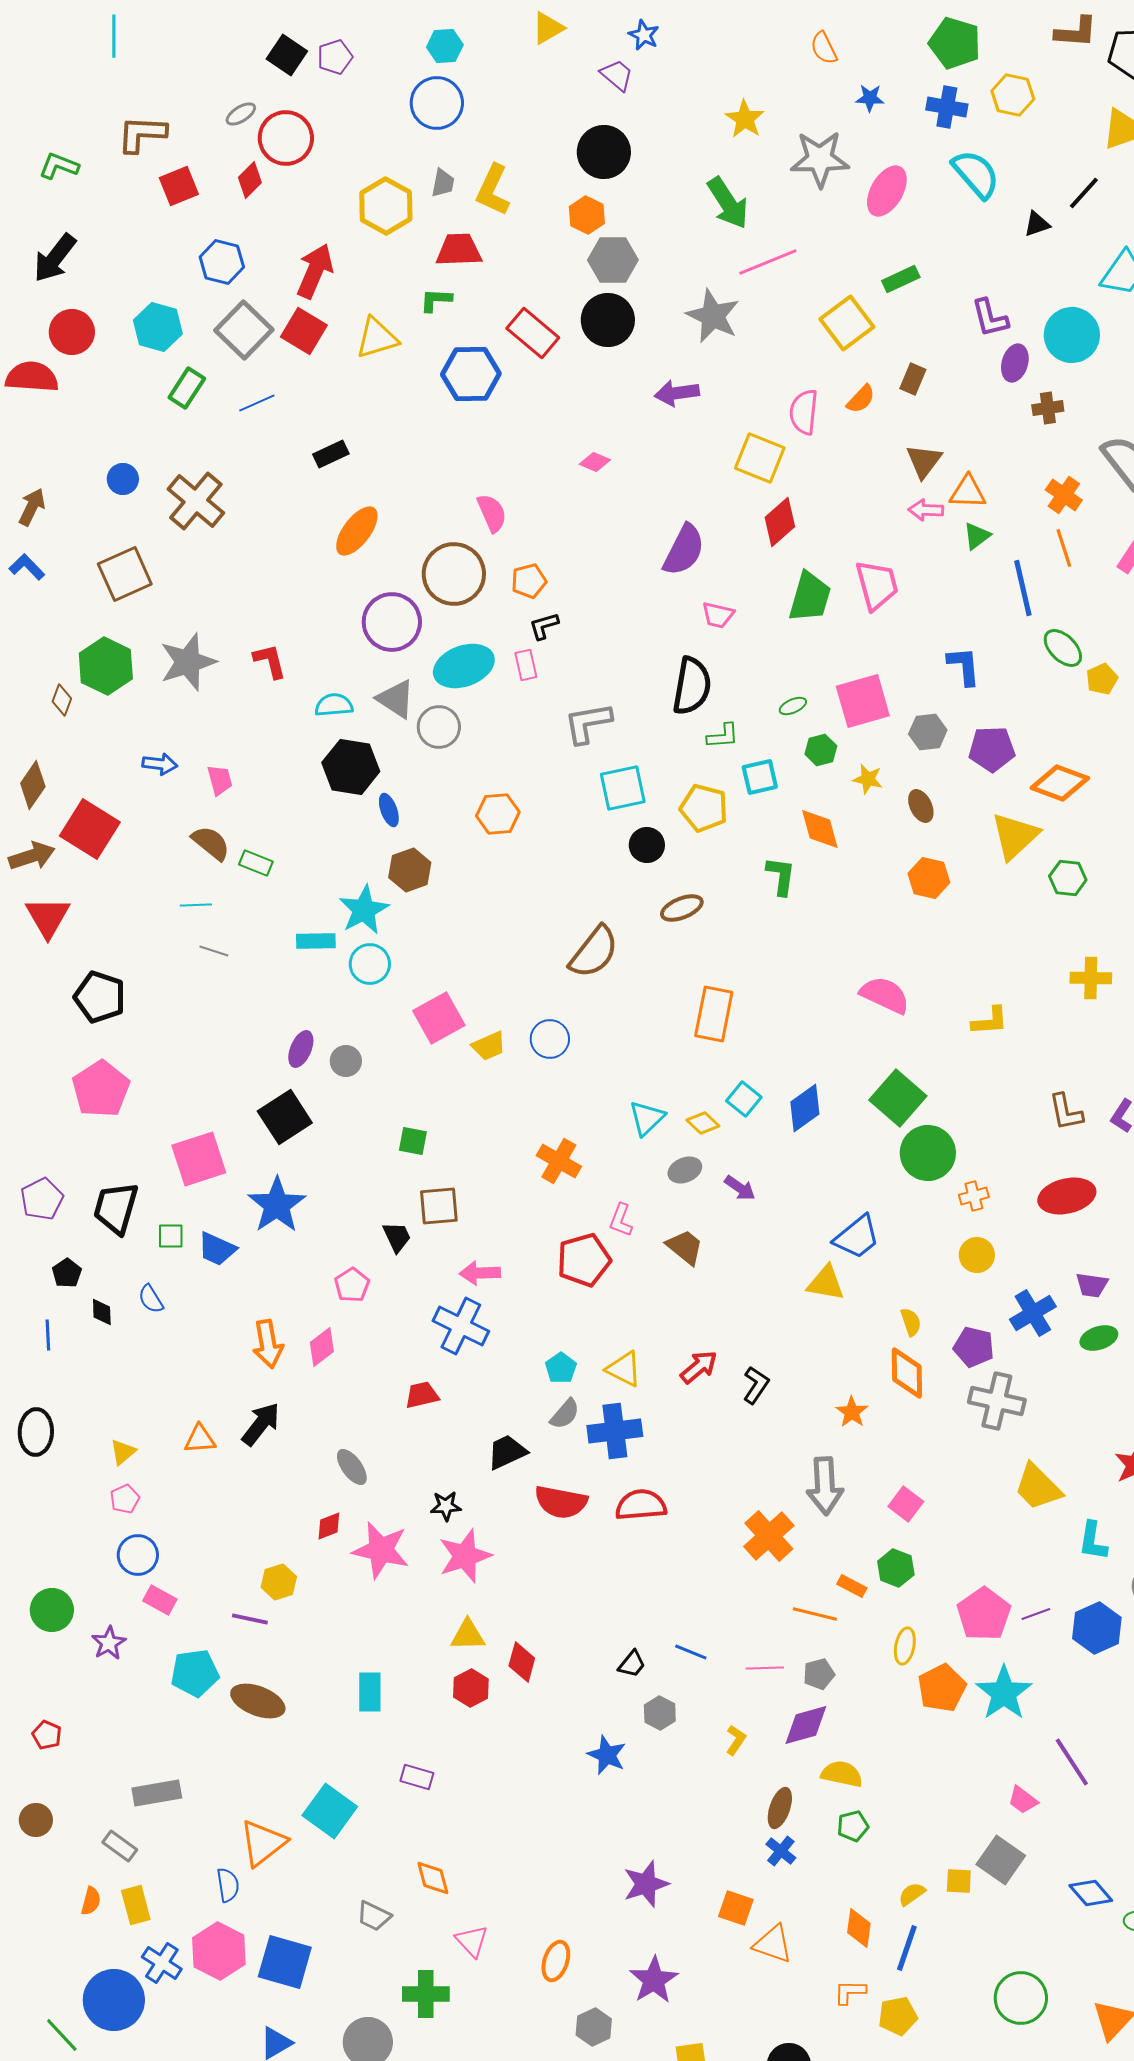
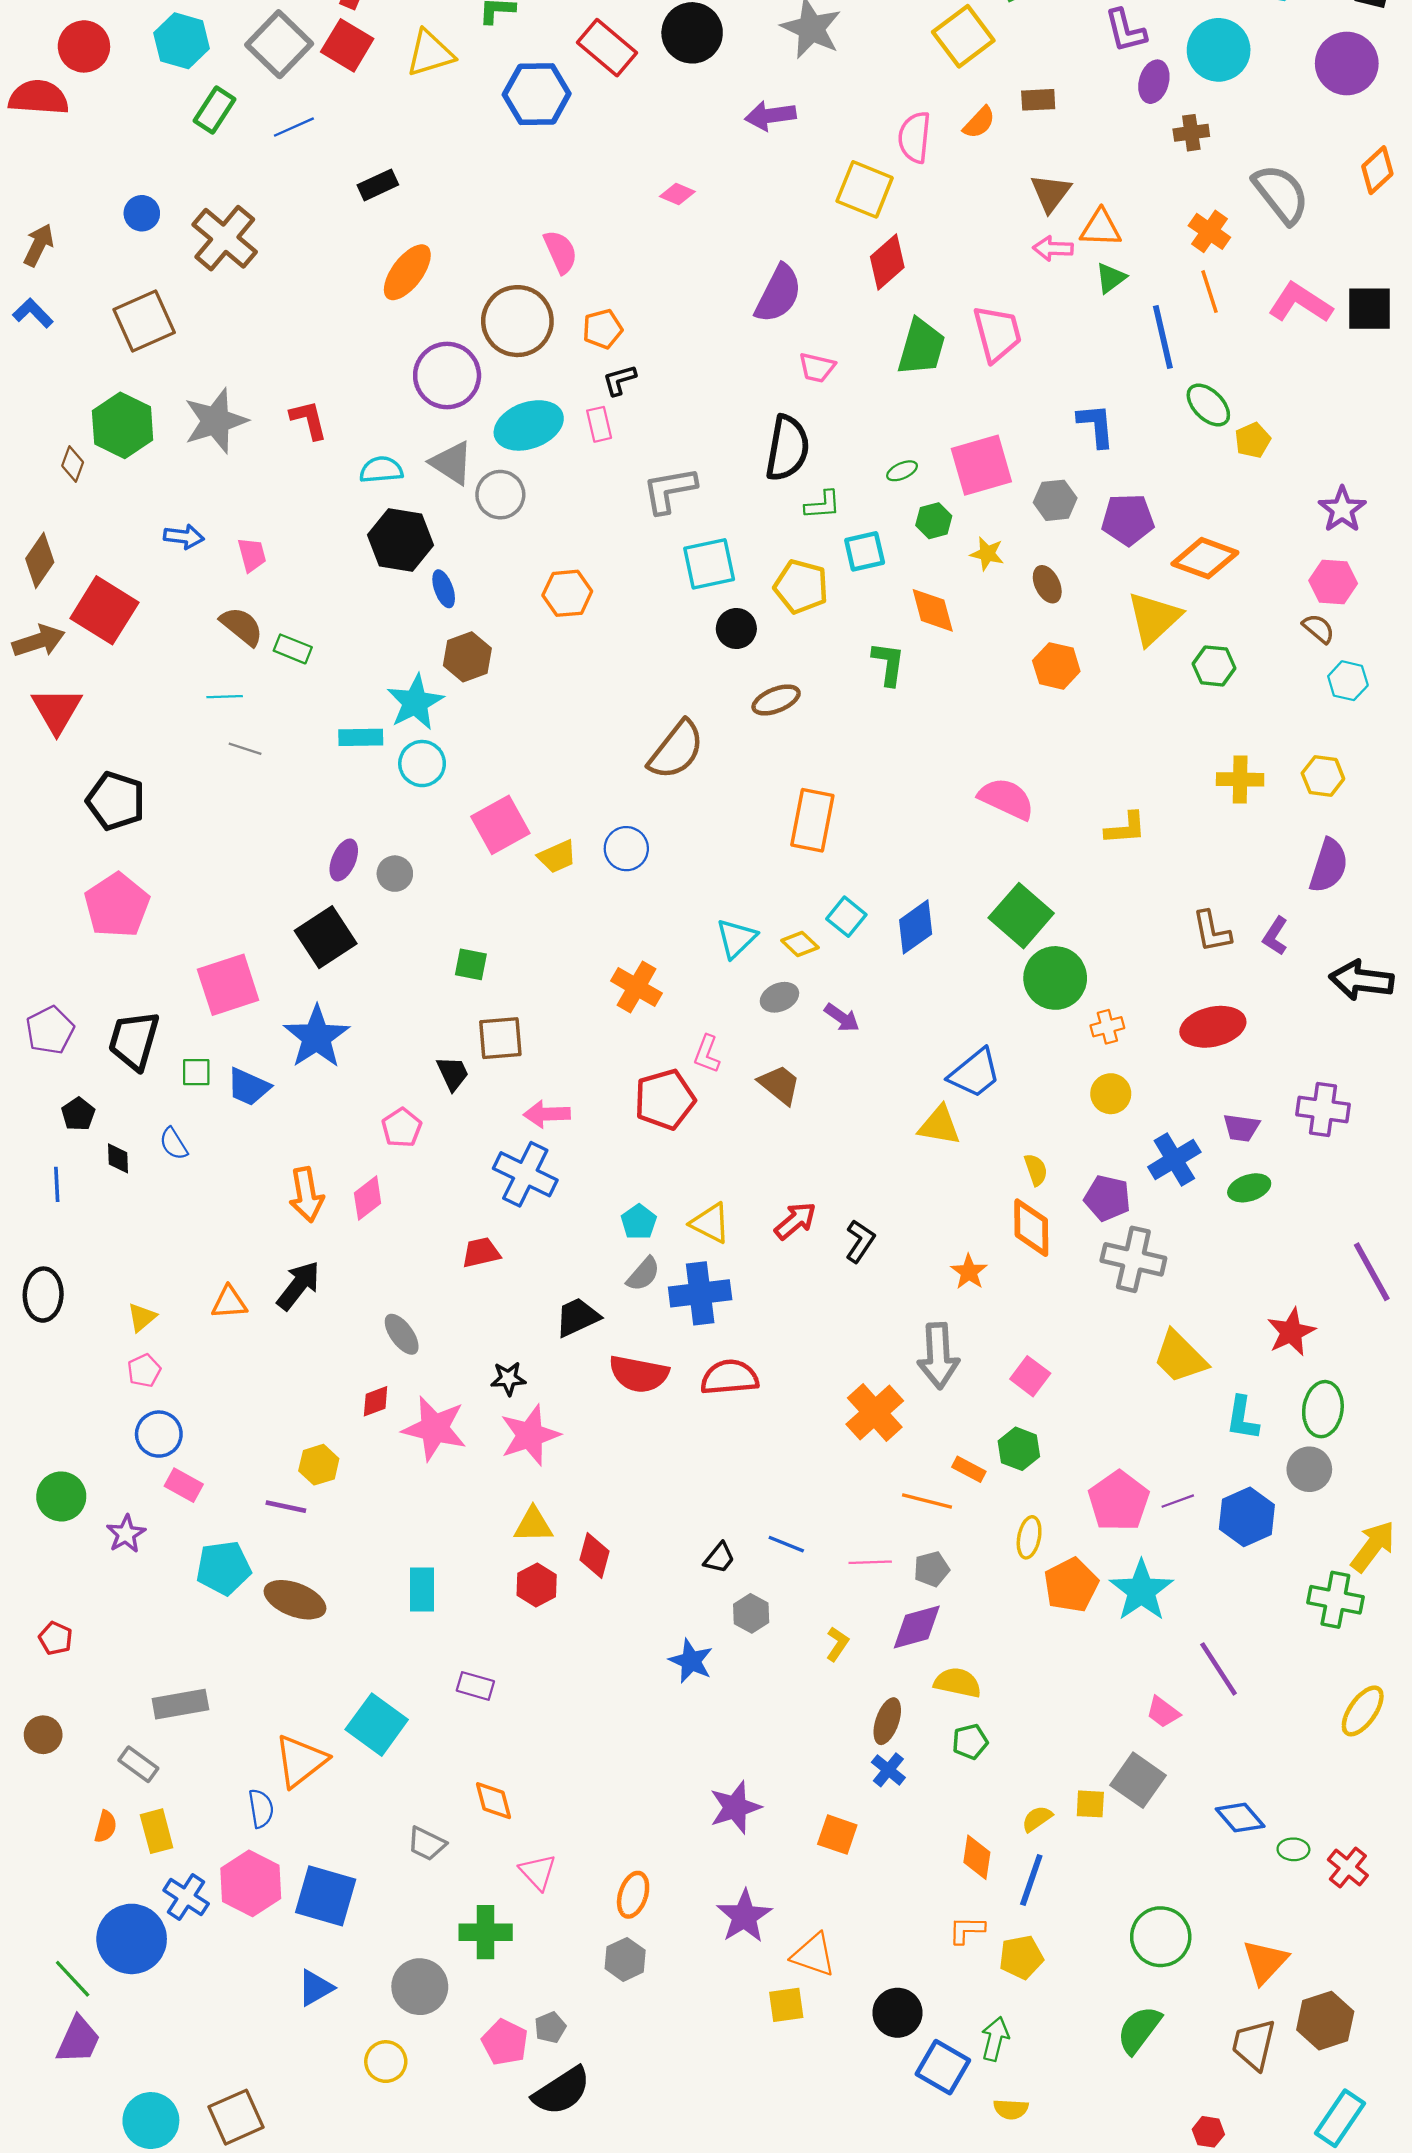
brown rectangle: (913, 379) -> (1038, 100), turned 64
orange triangle: (773, 1944) -> (814, 1955), moved
gray hexagon: (594, 2027) -> (625, 1959), moved

